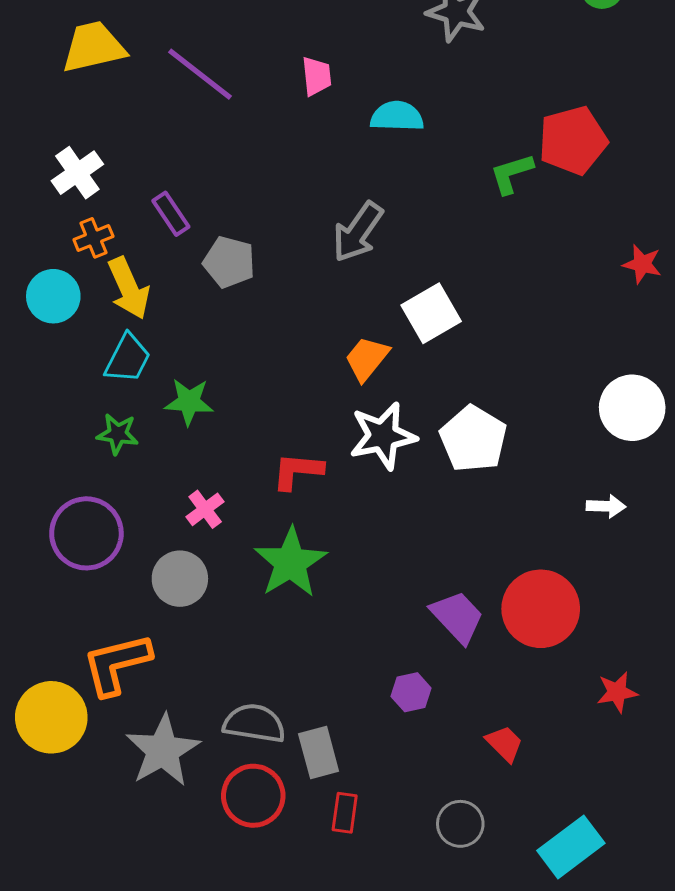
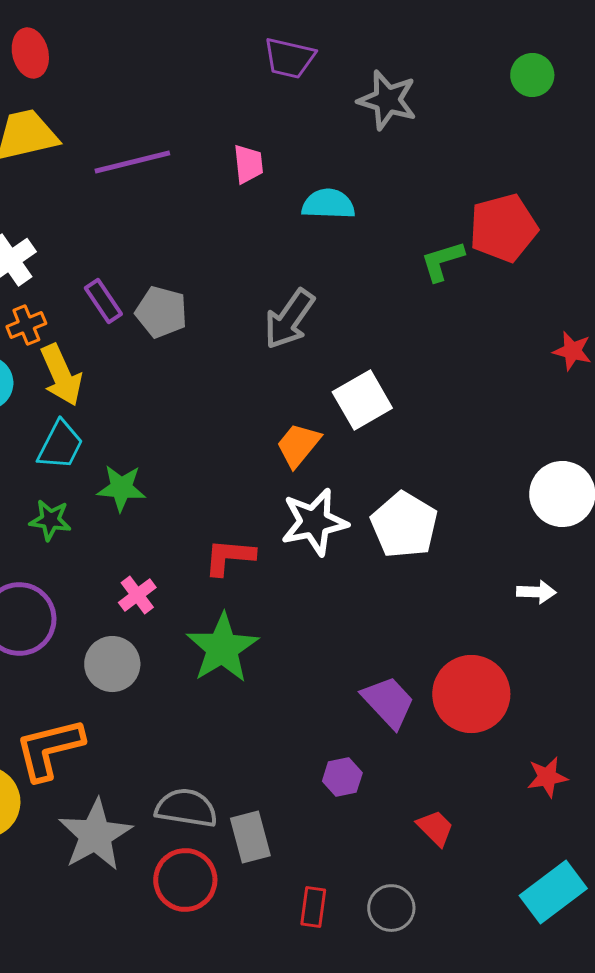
purple line: (200, 74) -> (132, 162), turned -52
gray pentagon: (229, 262) -> (161, 312), moved
red rectangle: (345, 813) -> (313, 907), moved
cyan rectangle: (571, 847) -> (553, 892), moved

